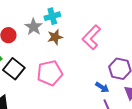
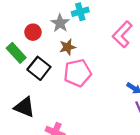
brown star: (55, 37) -> (68, 47), moved

